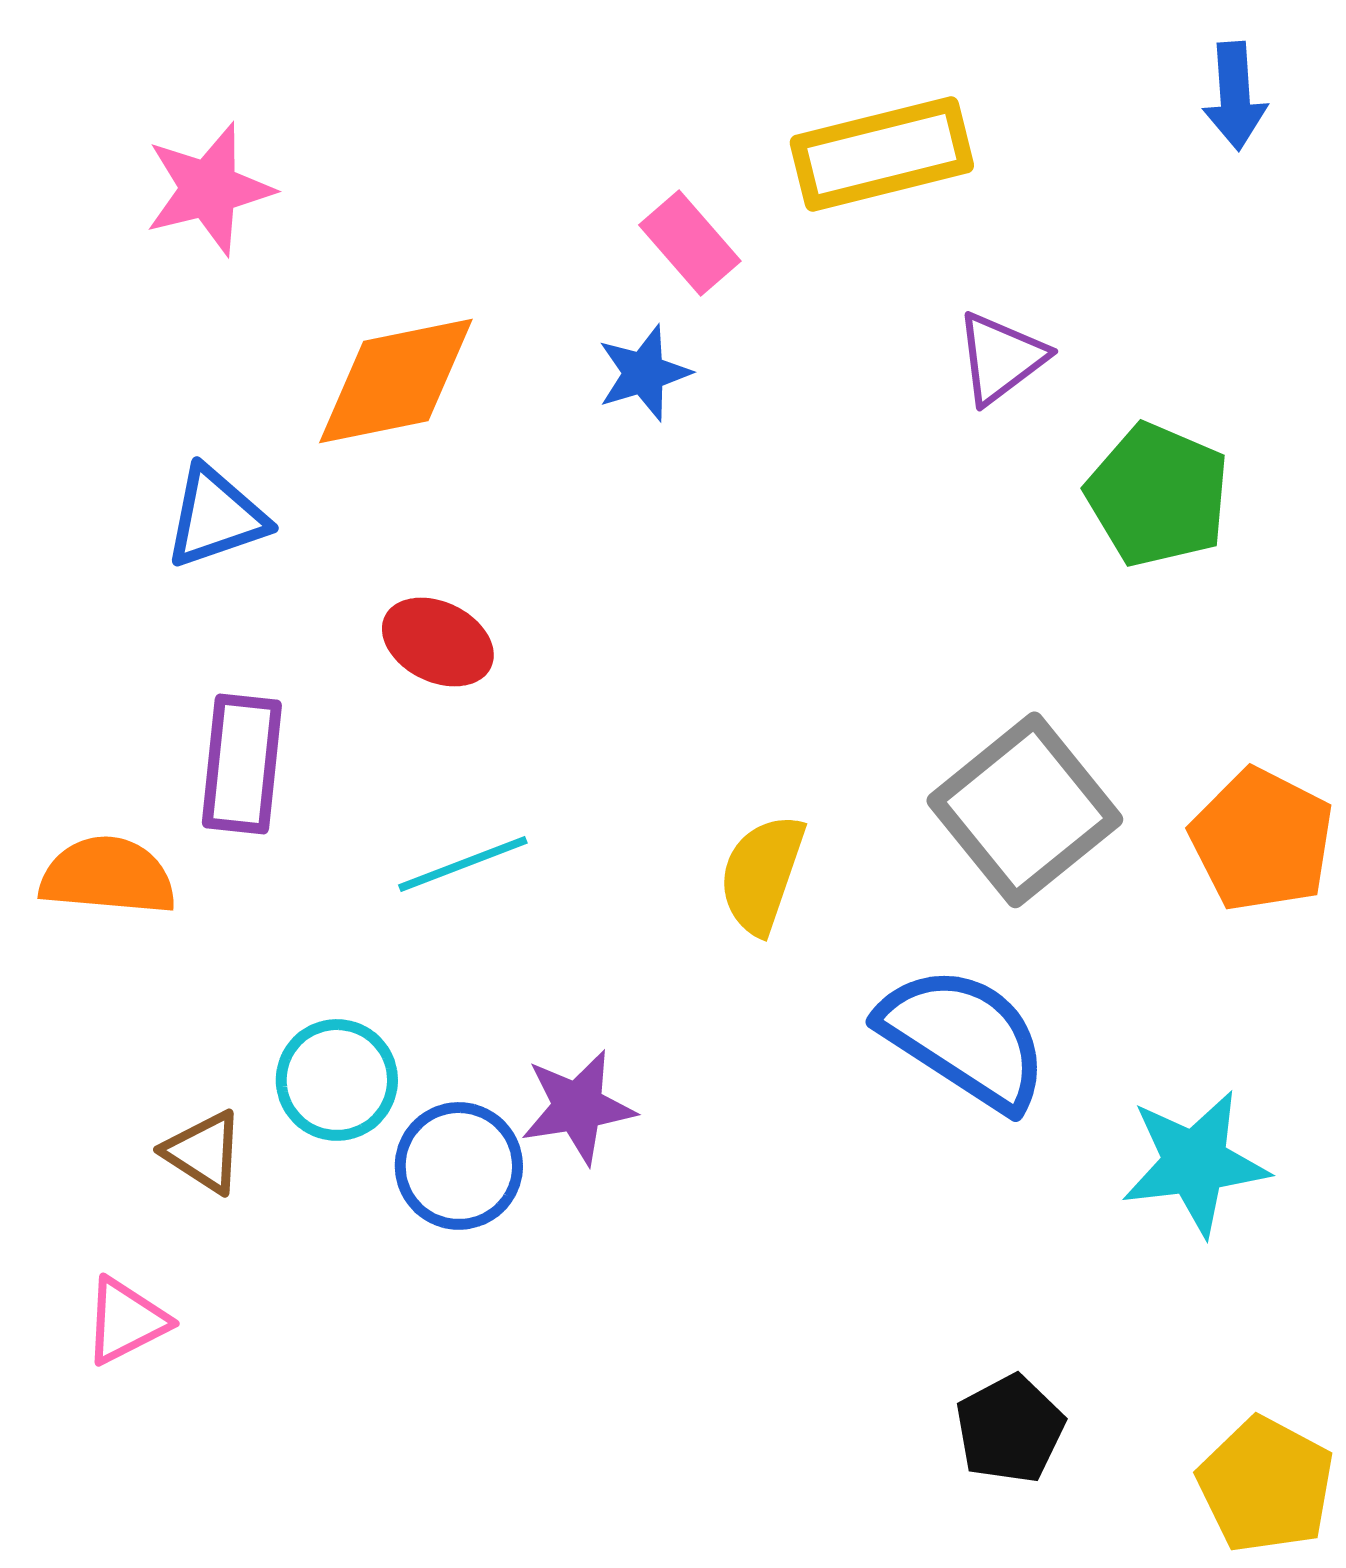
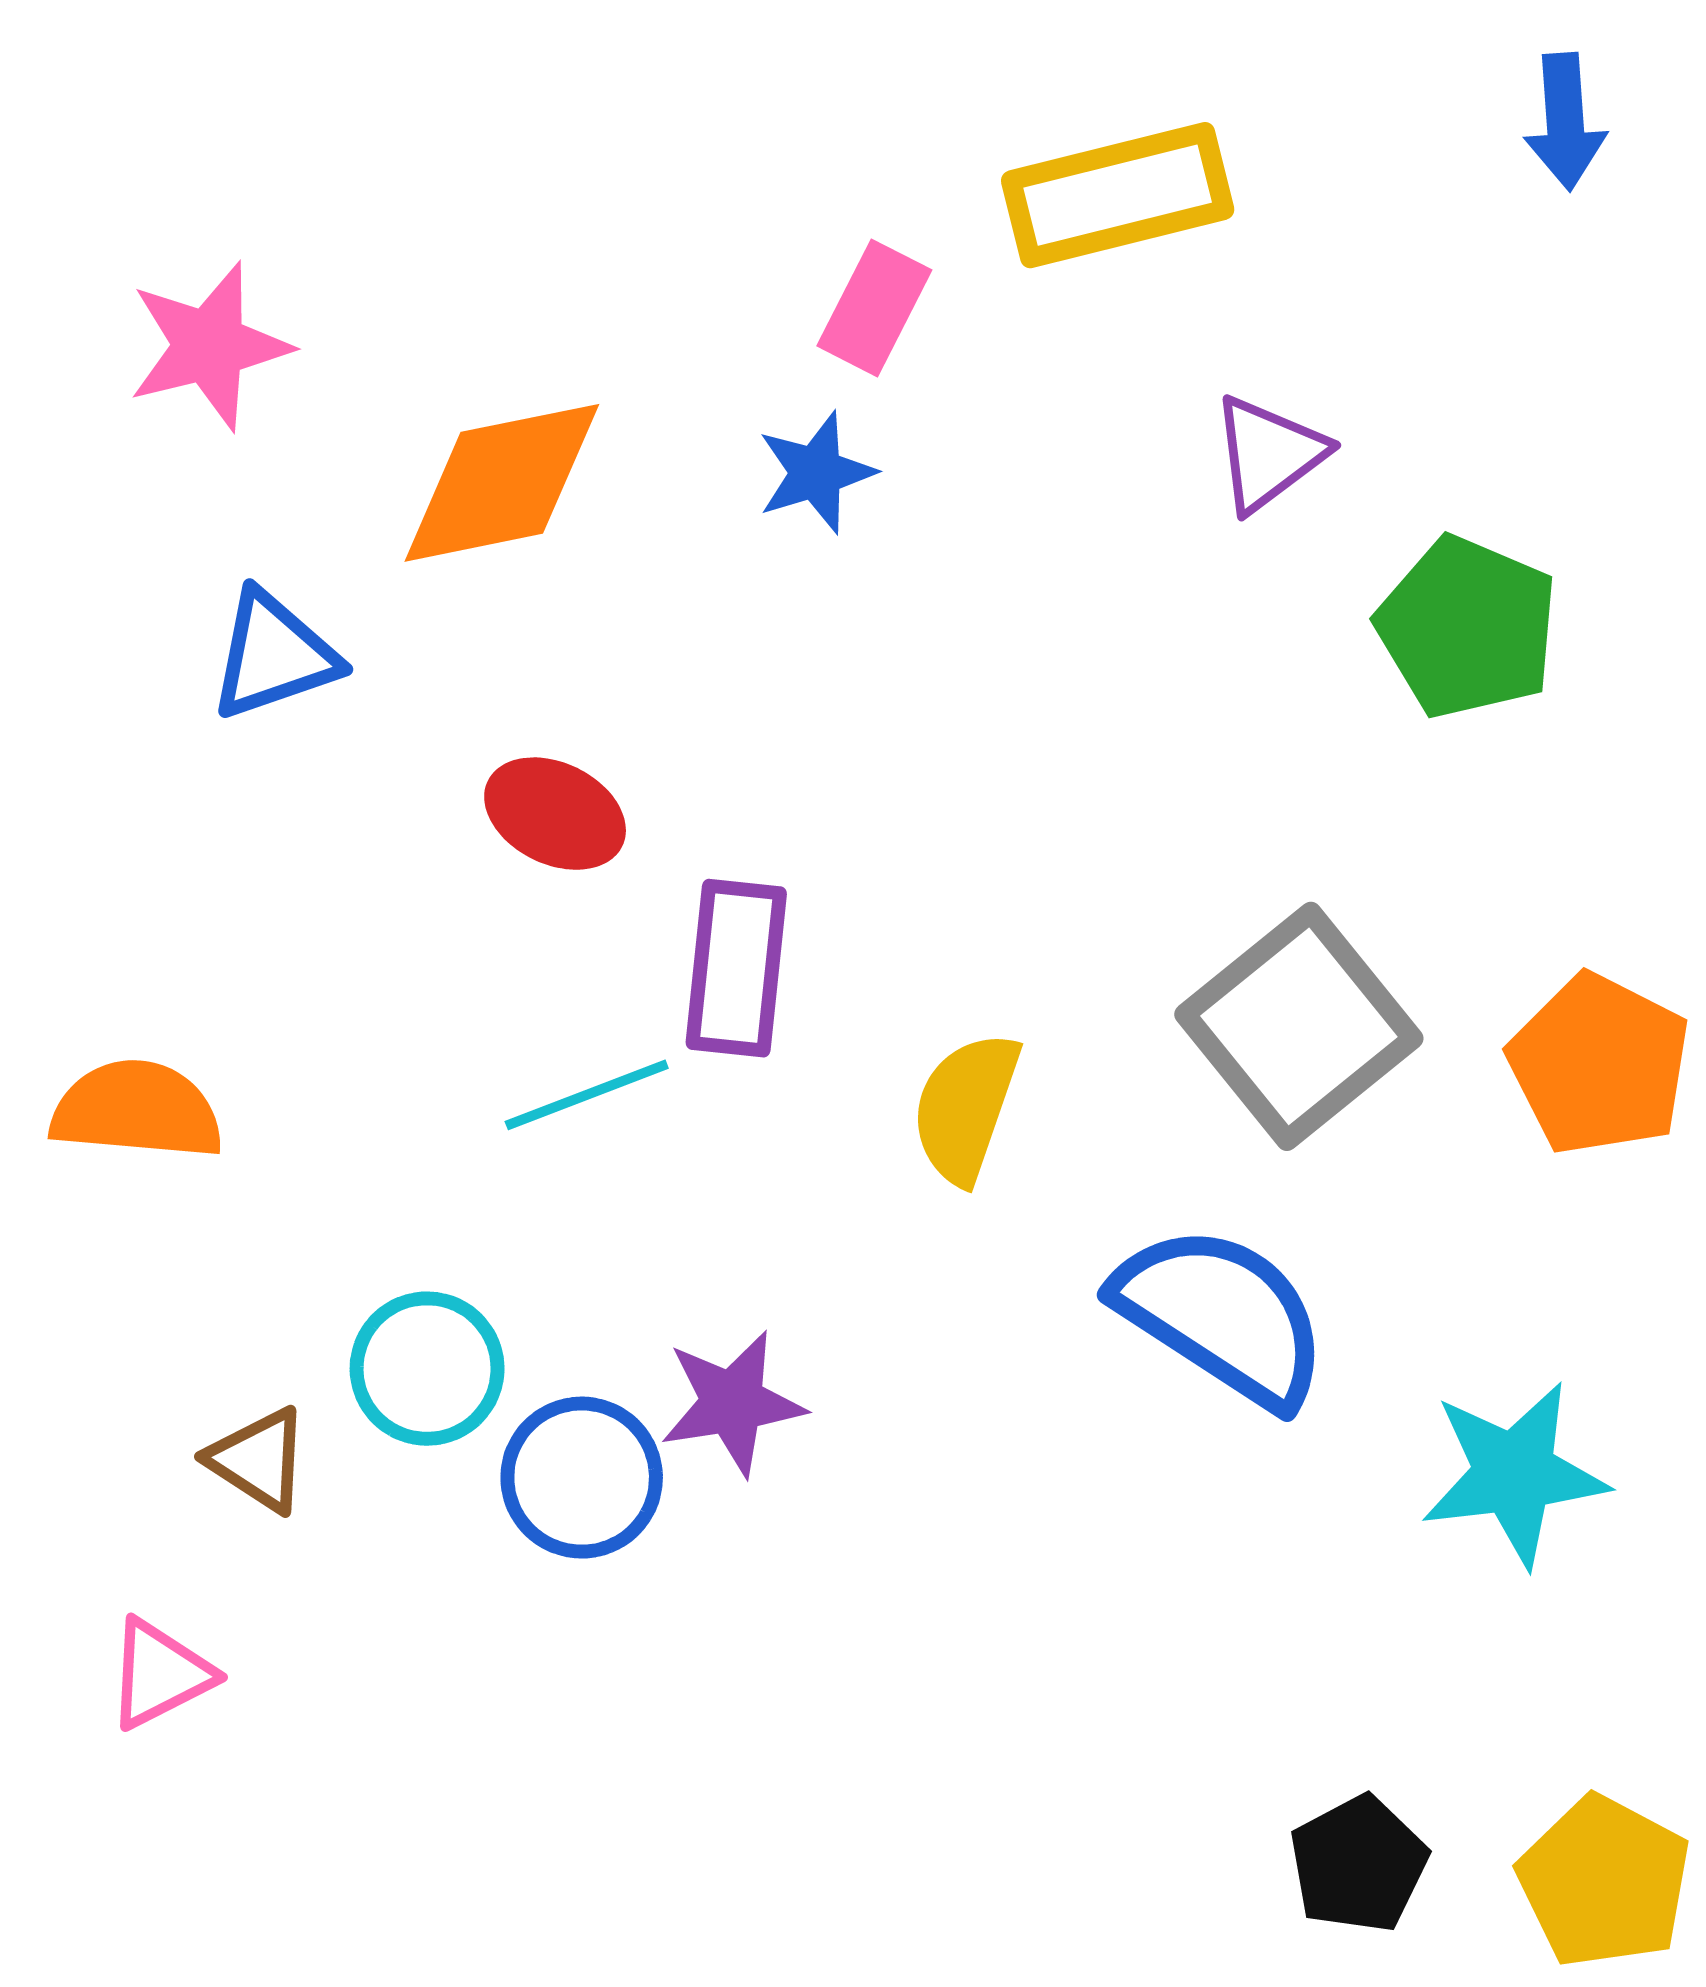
pink star: (209, 189) -> (209, 346), moved
pink rectangle: (690, 243) -> (874, 308), turned 68
purple rectangle: (242, 764) -> (736, 968), moved
black pentagon: (1010, 1429) -> (1358, 1864), moved

